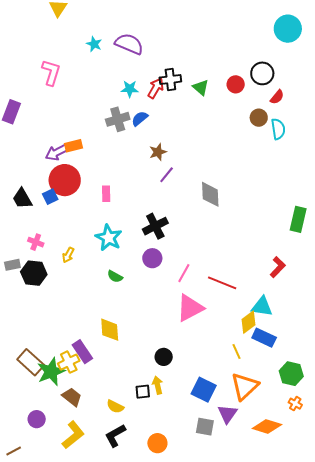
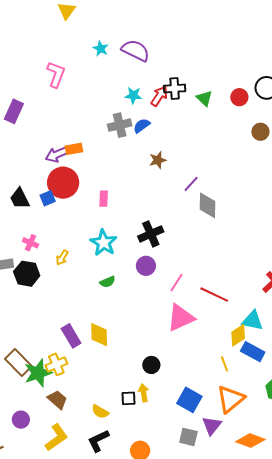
purple line: (167, 175) -> (191, 184), moved
green semicircle: (115, 276) -> (108, 282), turned -56
purple rectangle: (82, 352) -> (71, 336), moved

